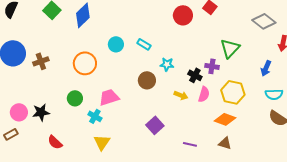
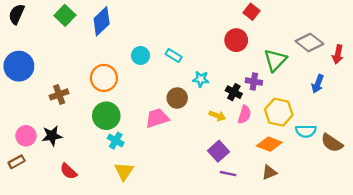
red circle: (183, 15) -> (236, 40), moved
gray diamond: (264, 21) -> (309, 43), moved
brown cross: (41, 61) -> (59, 94), moved
cyan semicircle: (274, 94) -> (306, 131), moved
pink trapezoid: (109, 97) -> (157, 118), moved
green circle: (75, 98) -> (106, 116), moved, size x1.5
purple square: (155, 125) -> (218, 151), moved
brown triangle: (225, 143) -> (269, 172), turned -40

